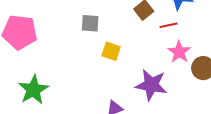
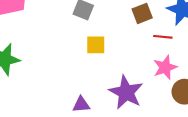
yellow square: (111, 51) -> (96, 45), turned -36

